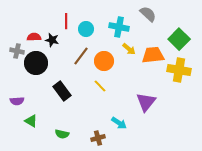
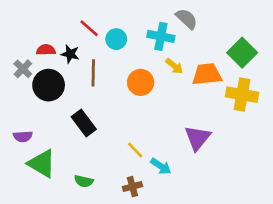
gray semicircle: (148, 14) -> (187, 19), moved
red line: (66, 21) -> (89, 28), turned -49
gray cross: (17, 51) -> (23, 69), turned 32
brown line: (81, 56) -> (93, 73), moved, turned -36
yellow line: (100, 86) -> (135, 150), moved
green triangle: (31, 121) -> (42, 164), size x1.6

